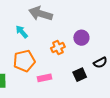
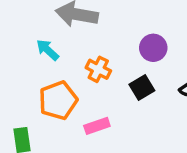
orange cross: (58, 48) -> (98, 69), moved, turned -32
black square: (80, 75) -> (142, 87), moved

